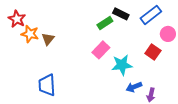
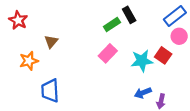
black rectangle: (121, 14) -> (129, 15), turned 35
blue rectangle: (151, 15) -> (175, 16), moved
orange star: (30, 34) -> (29, 61), moved, turned -30
cyan star: (122, 65) -> (142, 61), moved

